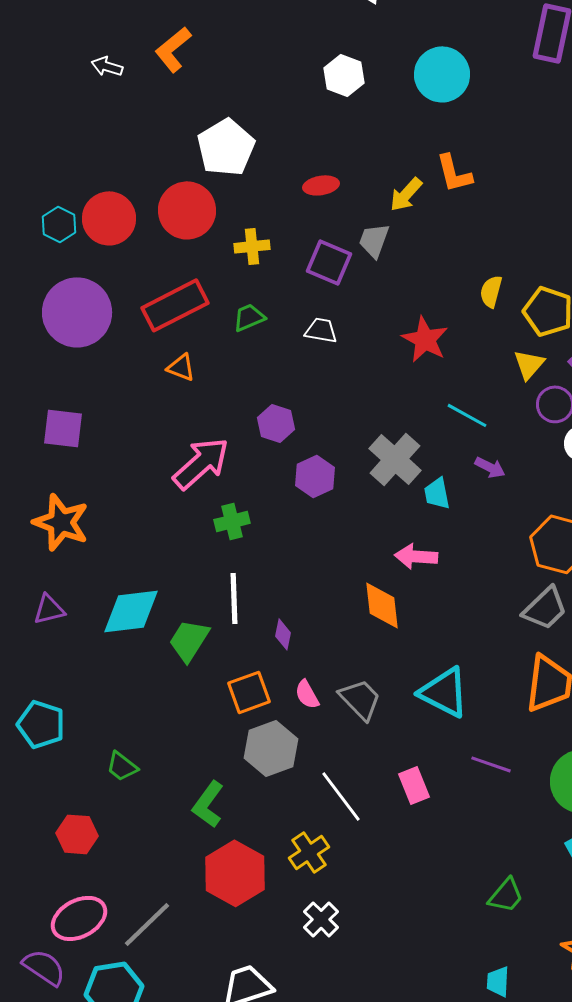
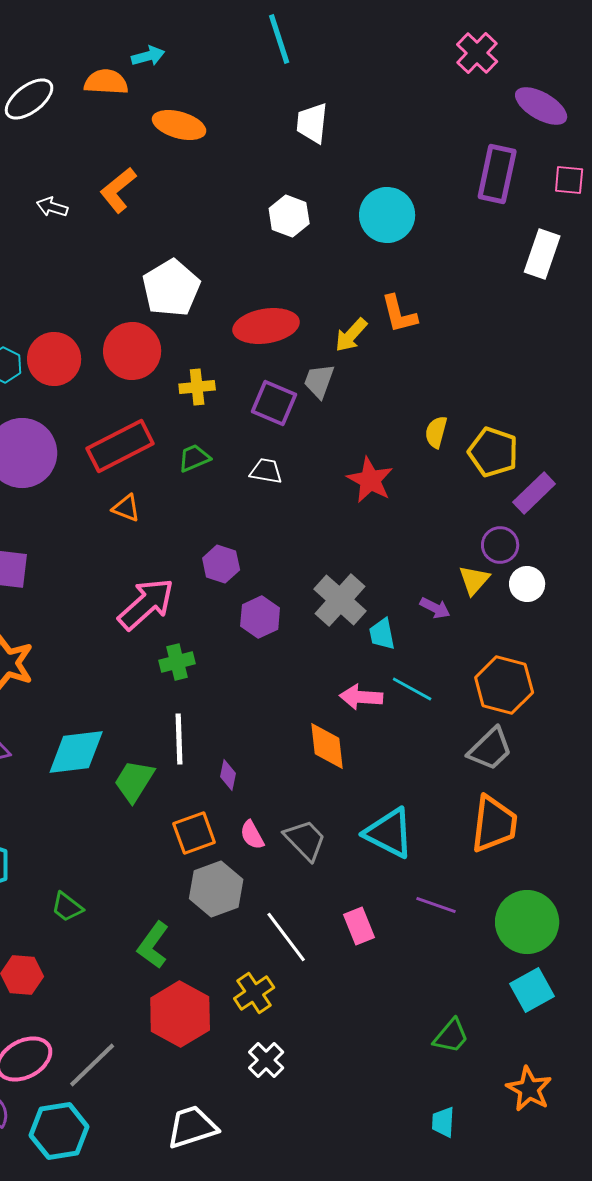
red ellipse: (321, 185) -> (266, 326), size x1.8
yellow triangle: (529, 364) -> (474, 580), moved
cyan line: (467, 415) -> (412, 689), moved

